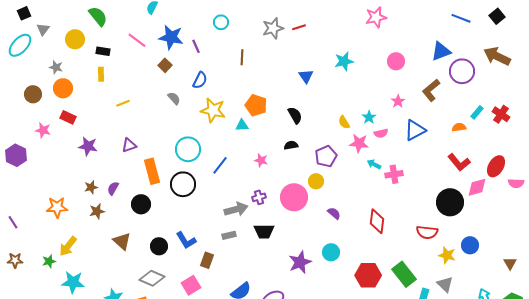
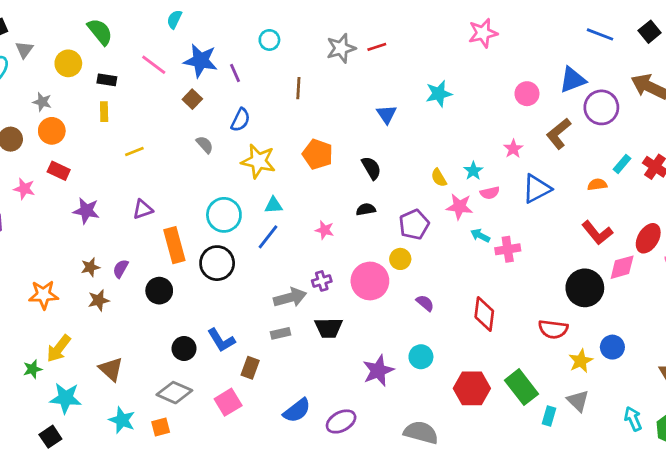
pink circle: (396, 61) -> (527, 94), moved
cyan triangle: (242, 125) -> (274, 205), moved
brown triangle: (122, 241) -> (111, 369), moved
yellow star: (447, 255) -> (581, 361), turned 30

